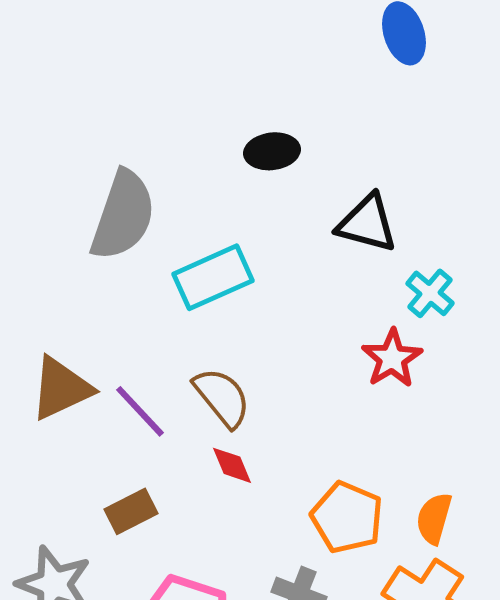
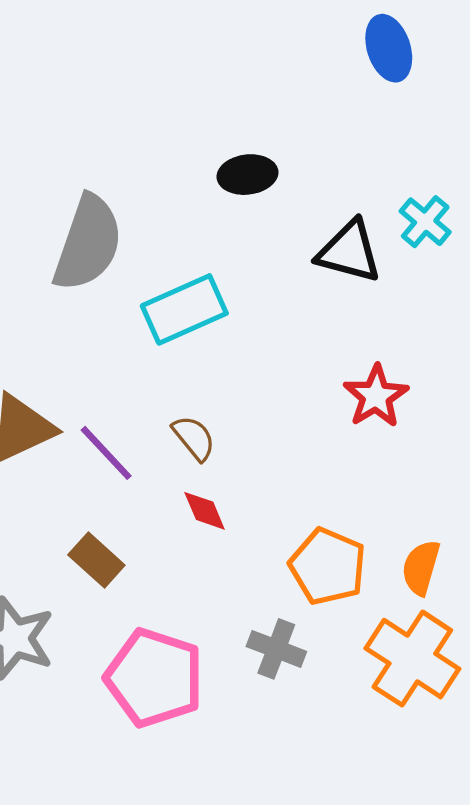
cyan cross: (430, 293) -> (425, 222), moved
brown semicircle: (222, 397) -> (194, 438), size x0.7
brown rectangle: (131, 511) -> (96, 560), turned 69

